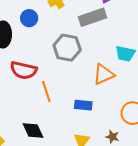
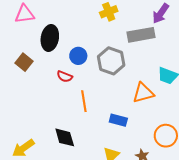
blue circle: (29, 18) -> (78, 56), moved
red semicircle: (24, 70) -> (65, 76), size x0.6

